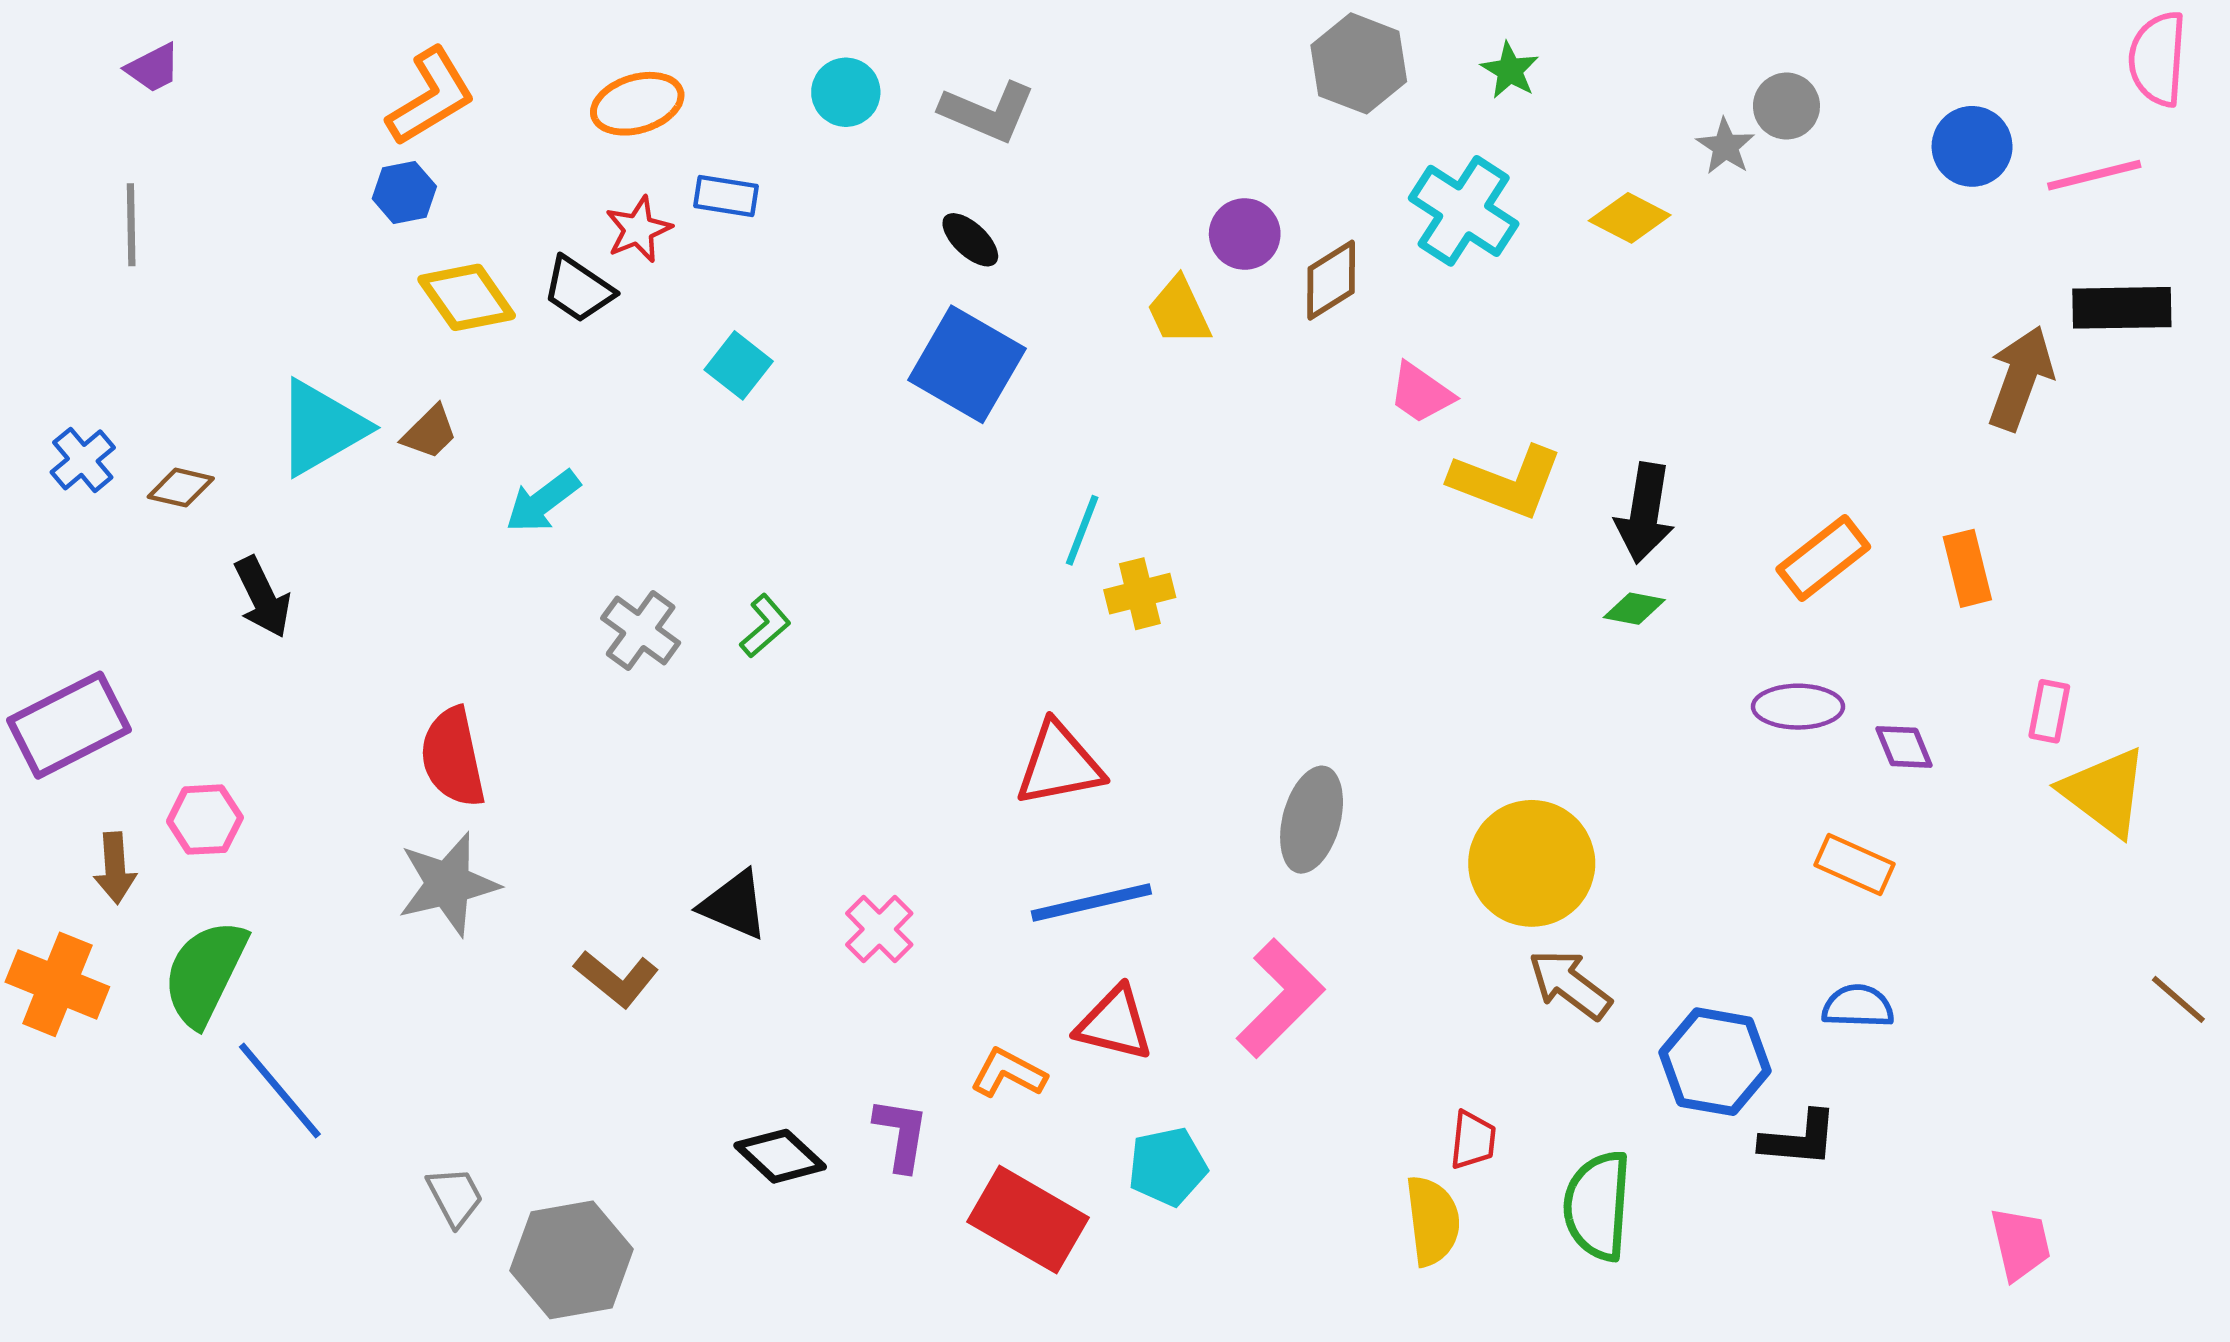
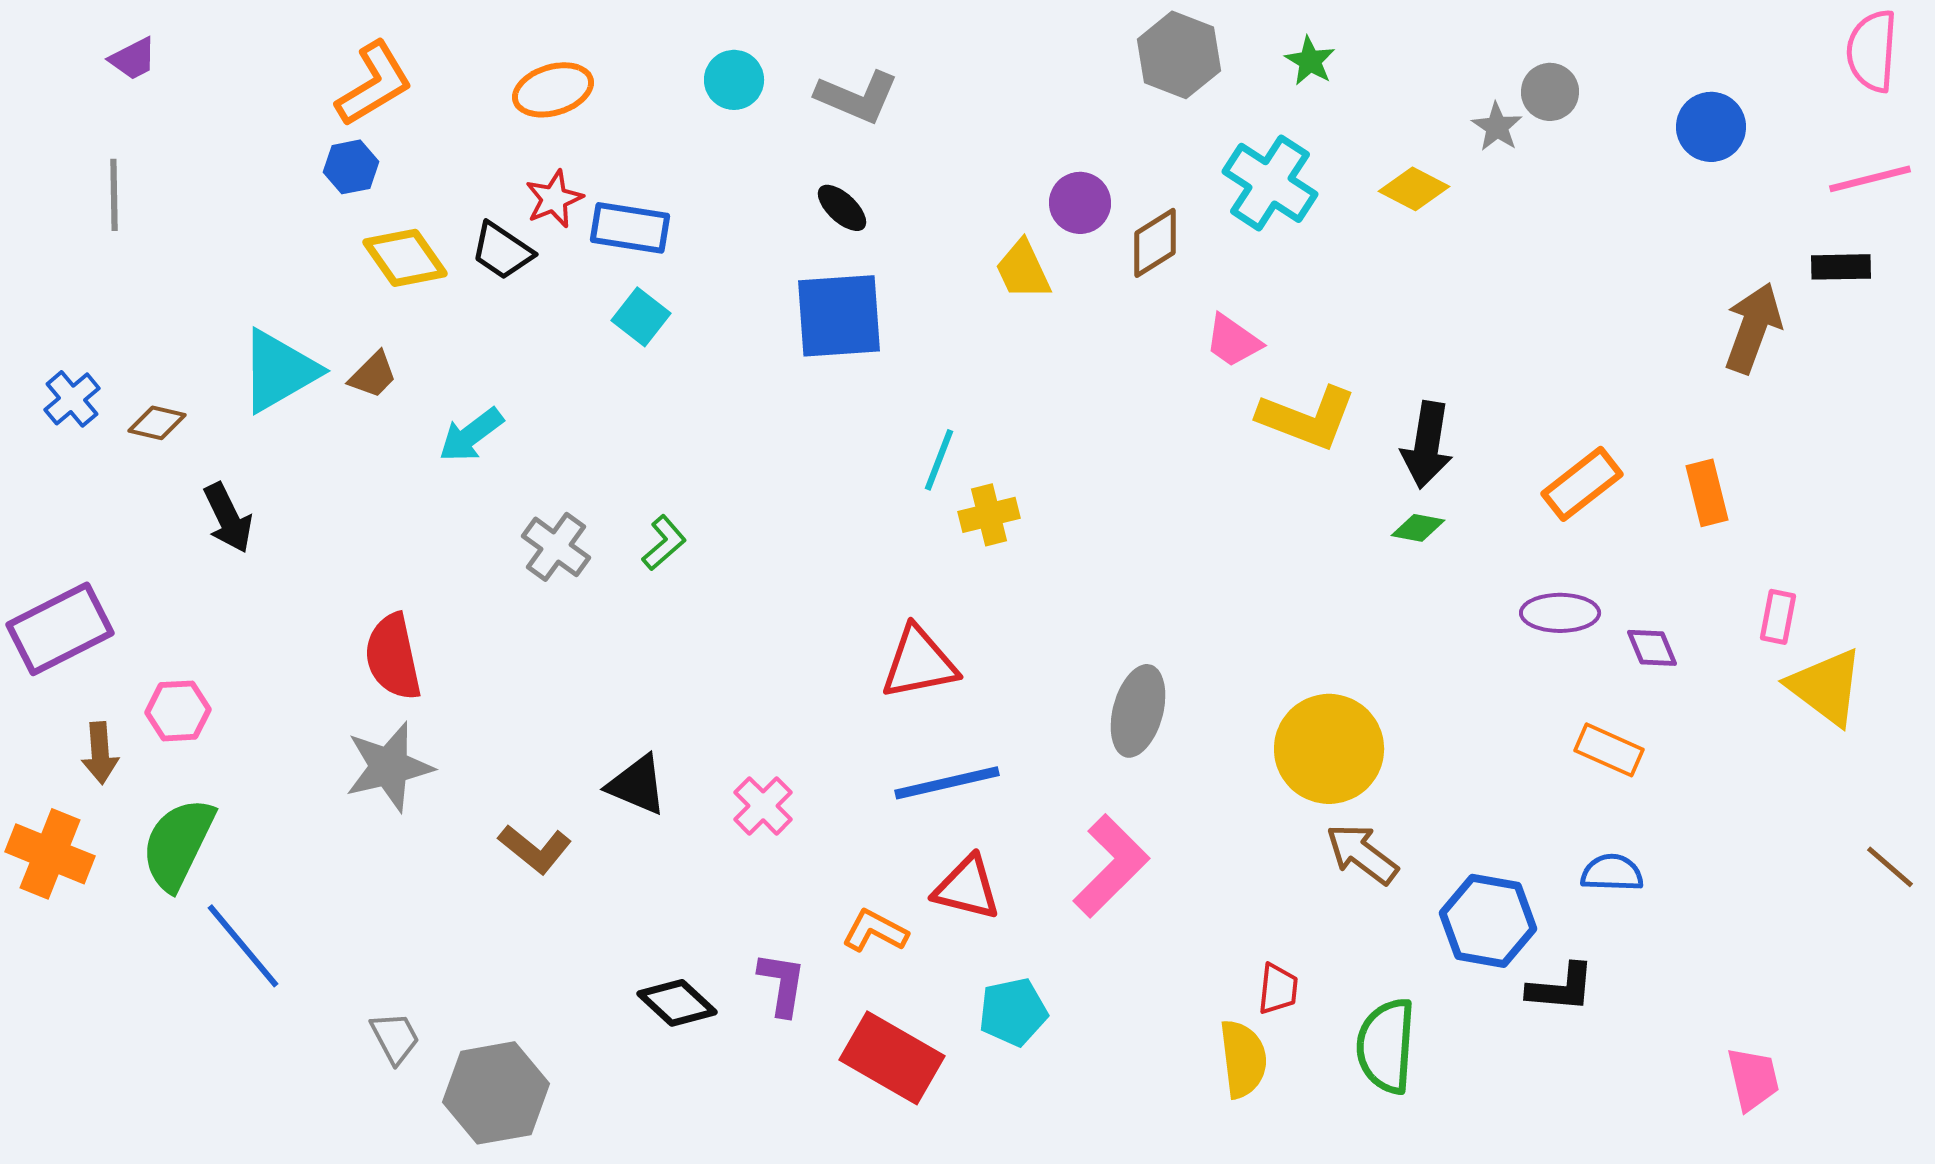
pink line: (2094, 175) -> (1870, 179), moved
blue rectangle: (726, 196) -> (630, 228), moved, size x1.4
black rectangle: (2122, 308) -> (1841, 267), size x0.7
blue square: (967, 364) -> (839, 316), turned -34

